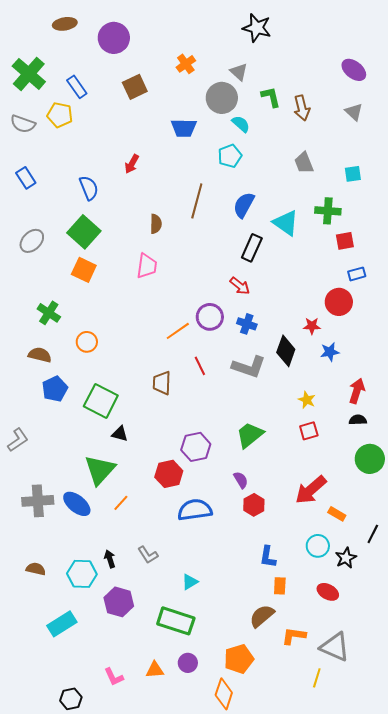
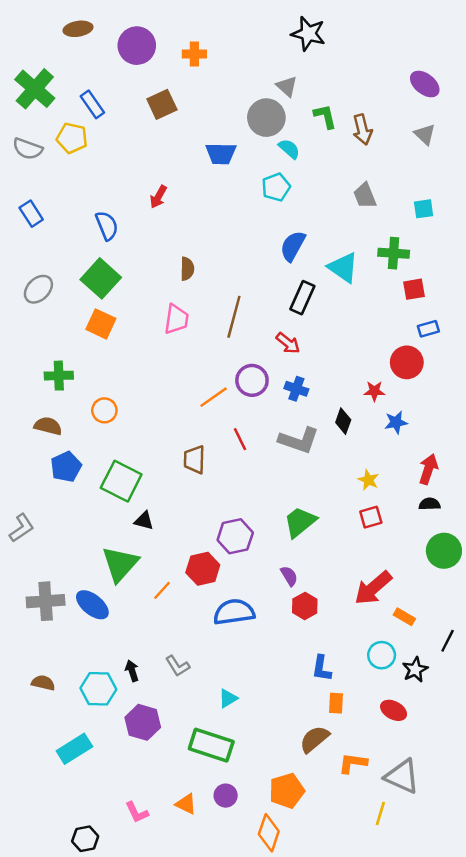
orange cross: (186, 64) -> (194, 54), moved, turned 36
brown line: (197, 201) -> (234, 317), moved
green cross: (49, 313) -> (59, 376), turned -35
black diamond: (286, 351) -> (343, 421), size x0.7
orange line: (121, 503) -> (162, 590), moved
orange triangle: (155, 670) -> (186, 804), turned 30

